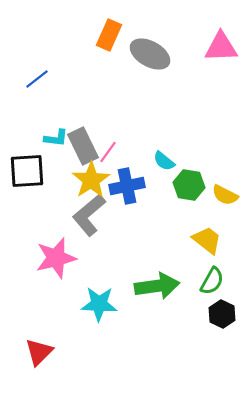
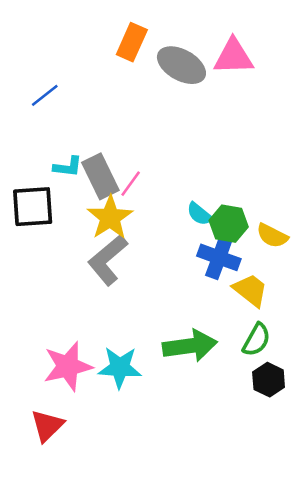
pink triangle: (221, 47) -> (233, 57), moved
cyan semicircle: (164, 161) -> (200, 214), moved
blue cross: (127, 186) -> (219, 257), moved, turned 32
pink star: (56, 258) -> (68, 366), moved

